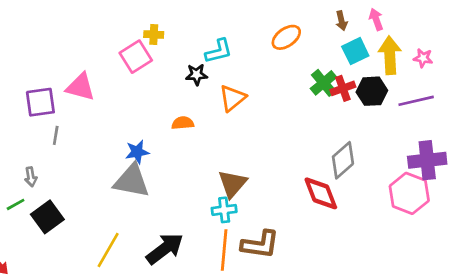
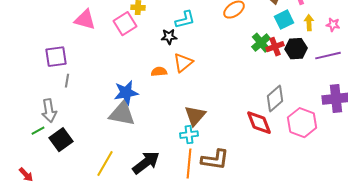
yellow arrow: (390, 55) -> (309, 23), size x0.6
pink triangle: (81, 87) -> (85, 20), moved
orange triangle: (232, 98) -> (183, 63), moved
blue star: (137, 152) -> (126, 93), size x1.4
gray arrow: (31, 177) -> (49, 111), size x1.6
pink hexagon: (409, 193) -> (302, 123), moved

